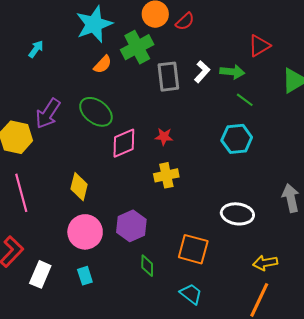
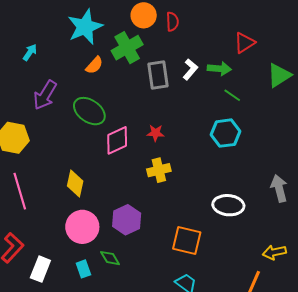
red semicircle: (185, 21) -> (172, 22), turned -48
purple arrow: (48, 114) -> (45, 95), moved
yellow arrow: (265, 263) -> (274, 252), moved
green diamond: (147, 266) -> (110, 258), moved, turned -30

